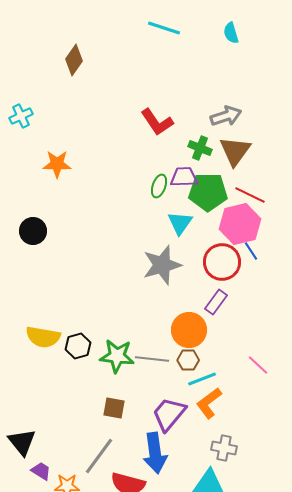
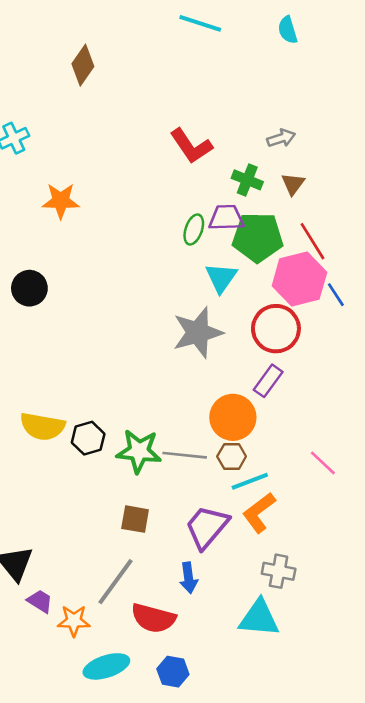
gray arrow: (226, 116) -> (281, 138), size x0.7
brown triangle: (235, 151) -> (293, 184), size x0.6
red line: (250, 195) -> (312, 241), turned 32
blue line: (251, 251) -> (336, 295), moved
blue arrow: (155, 453) -> (189, 578), size x0.6

